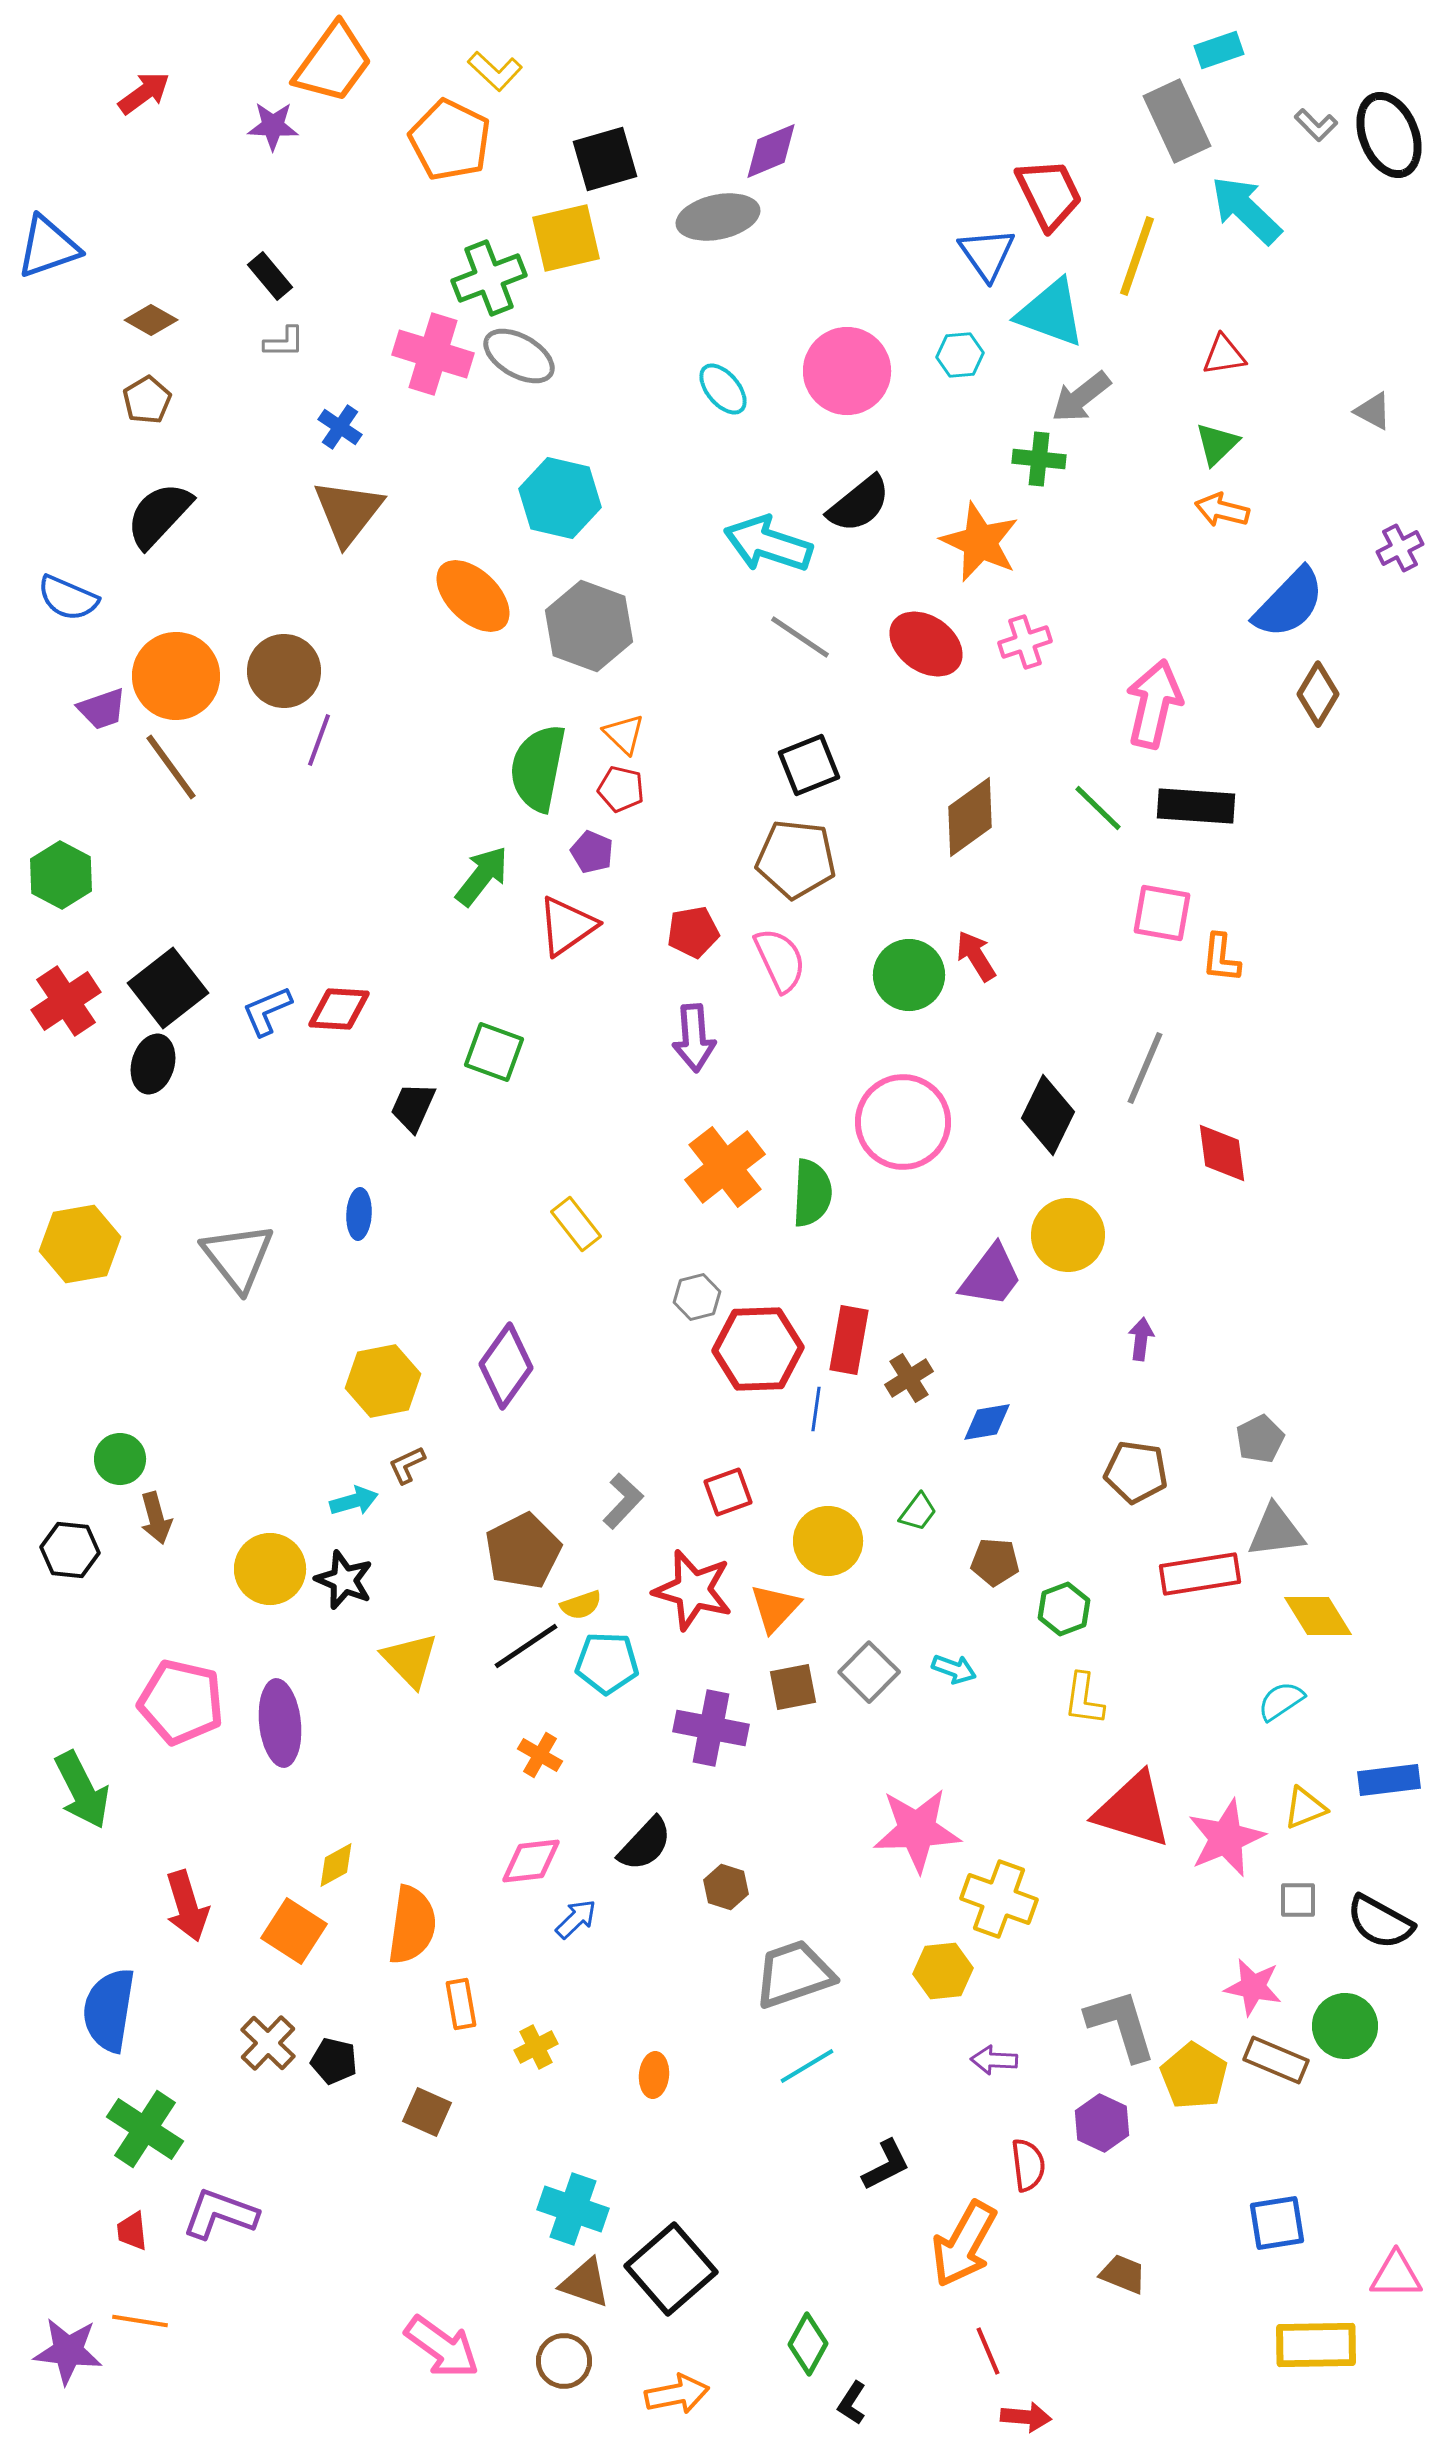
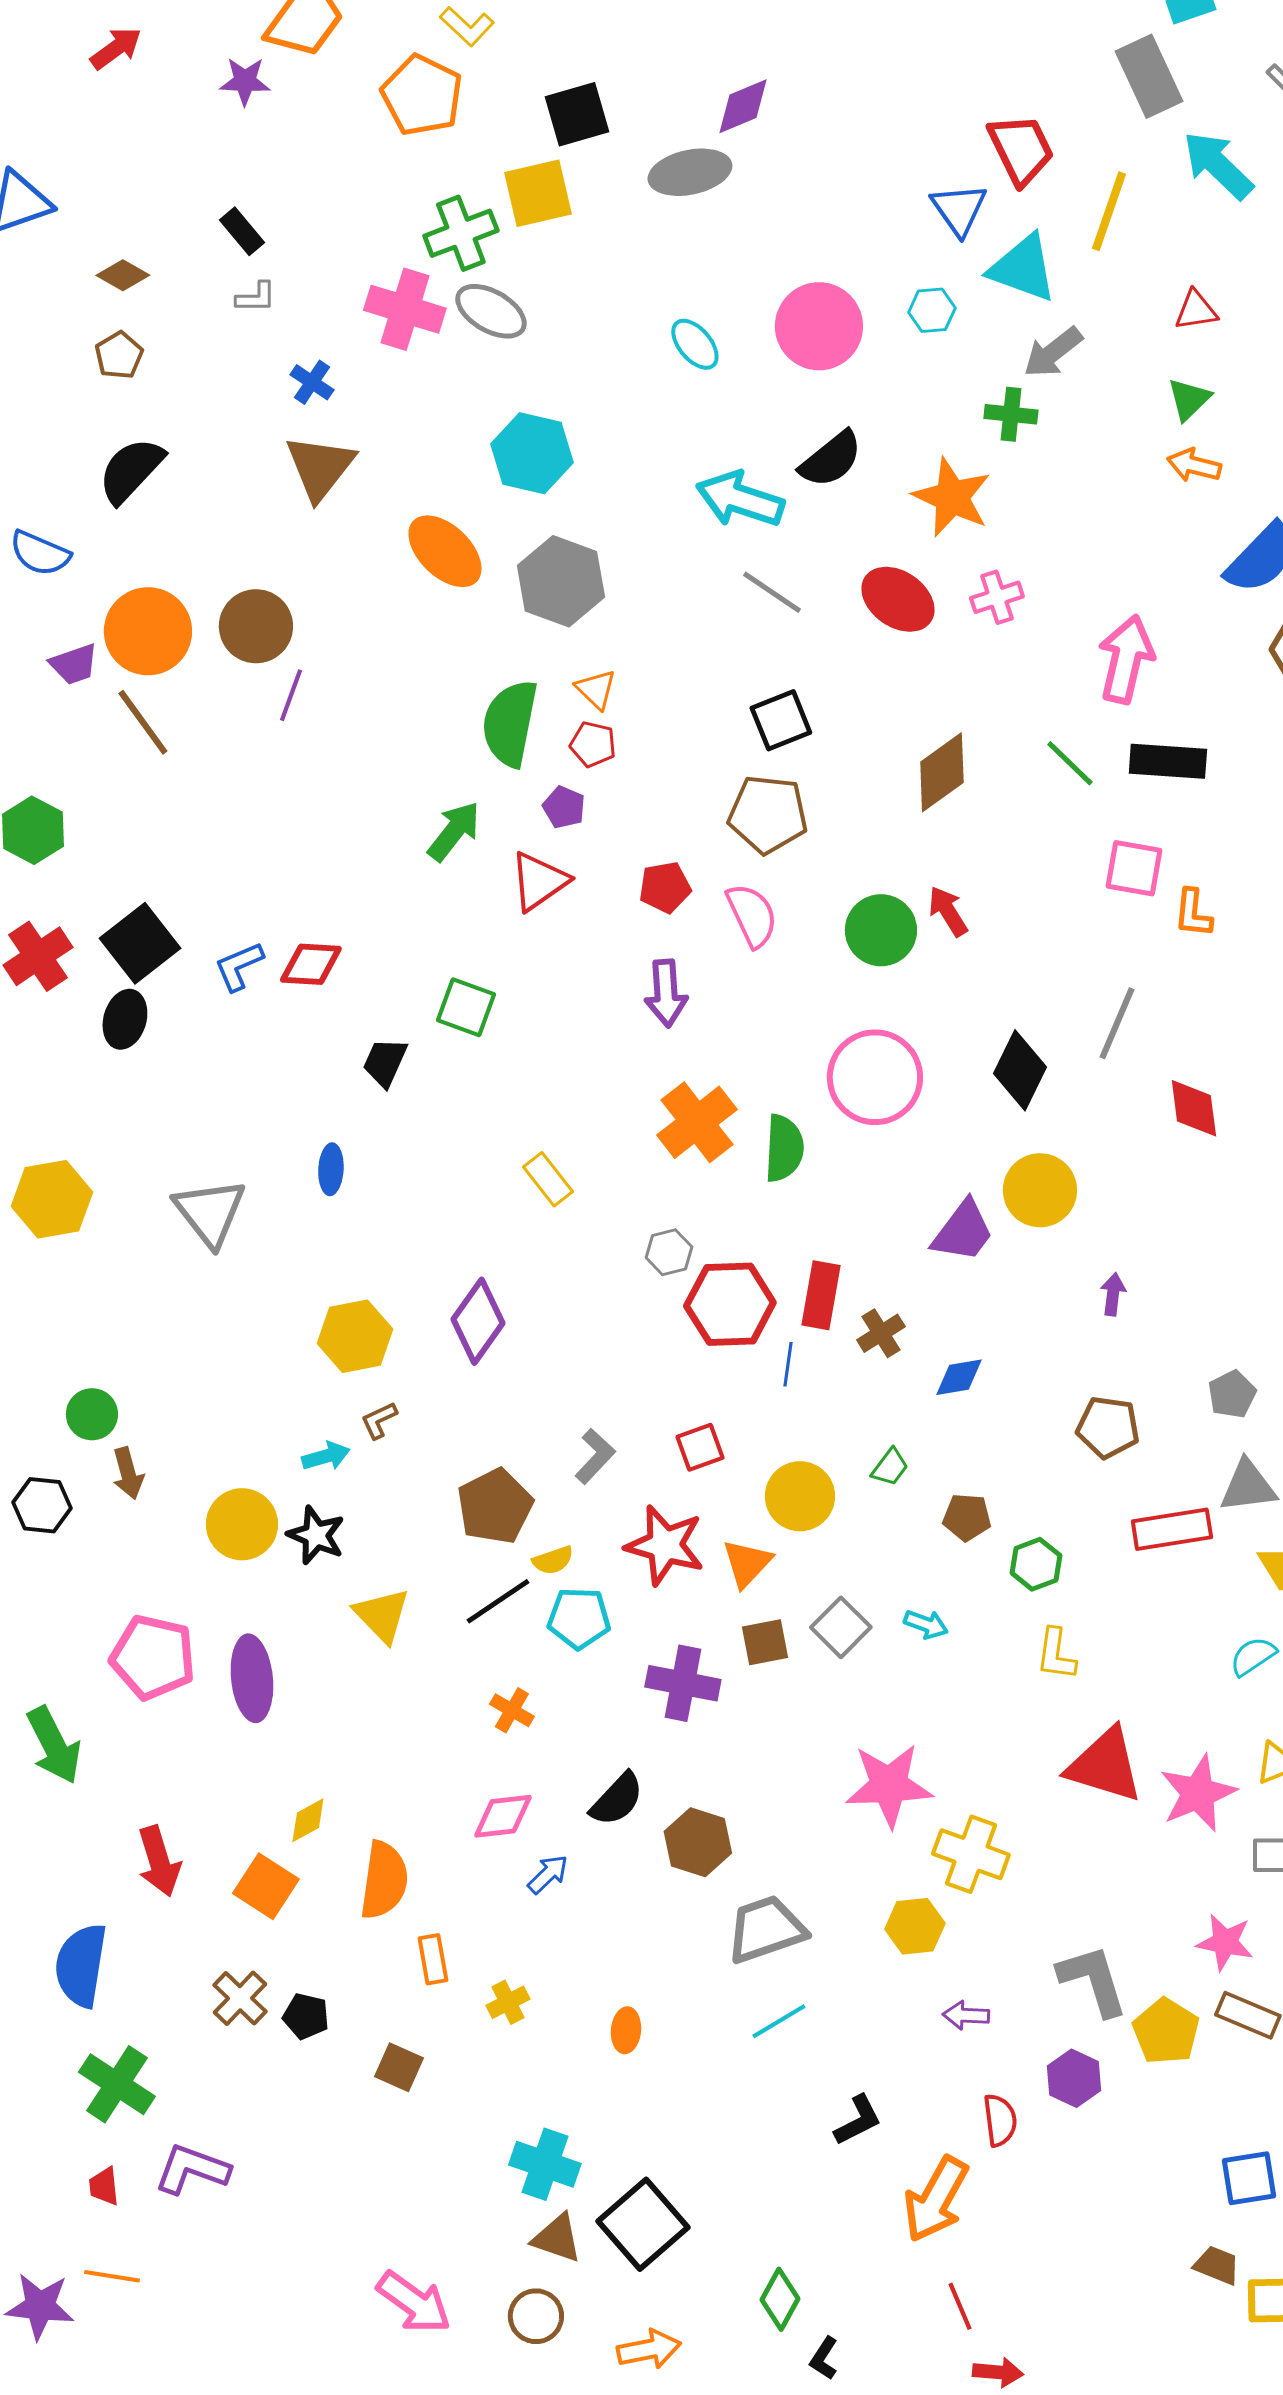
brown hexagon: (726, 1887) -> (698, 1842), size x1.5
brown trapezoid: (1123, 2274) -> (1217, 2265), moved

